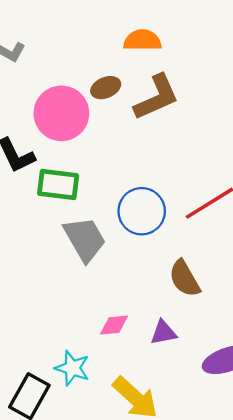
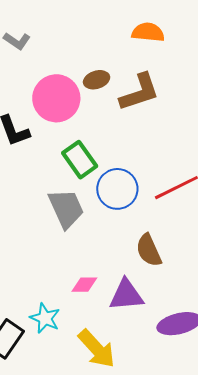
orange semicircle: (142, 40) -> (148, 32), moved
green rectangle: (58, 185) -> (80, 160), moved, turned 42
purple triangle: (163, 333) -> (126, 295), size x1.5

